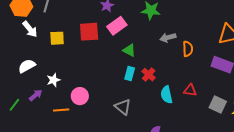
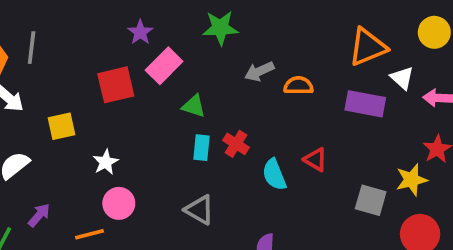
yellow square: (57, 38) -> (62, 126), moved
orange semicircle: (188, 49) -> (299, 86), turned -77
white star: (53, 80) -> (106, 162), moved
red triangle: (190, 90) -> (315, 160), turned 32
gray square: (218, 104) -> (371, 200), moved

